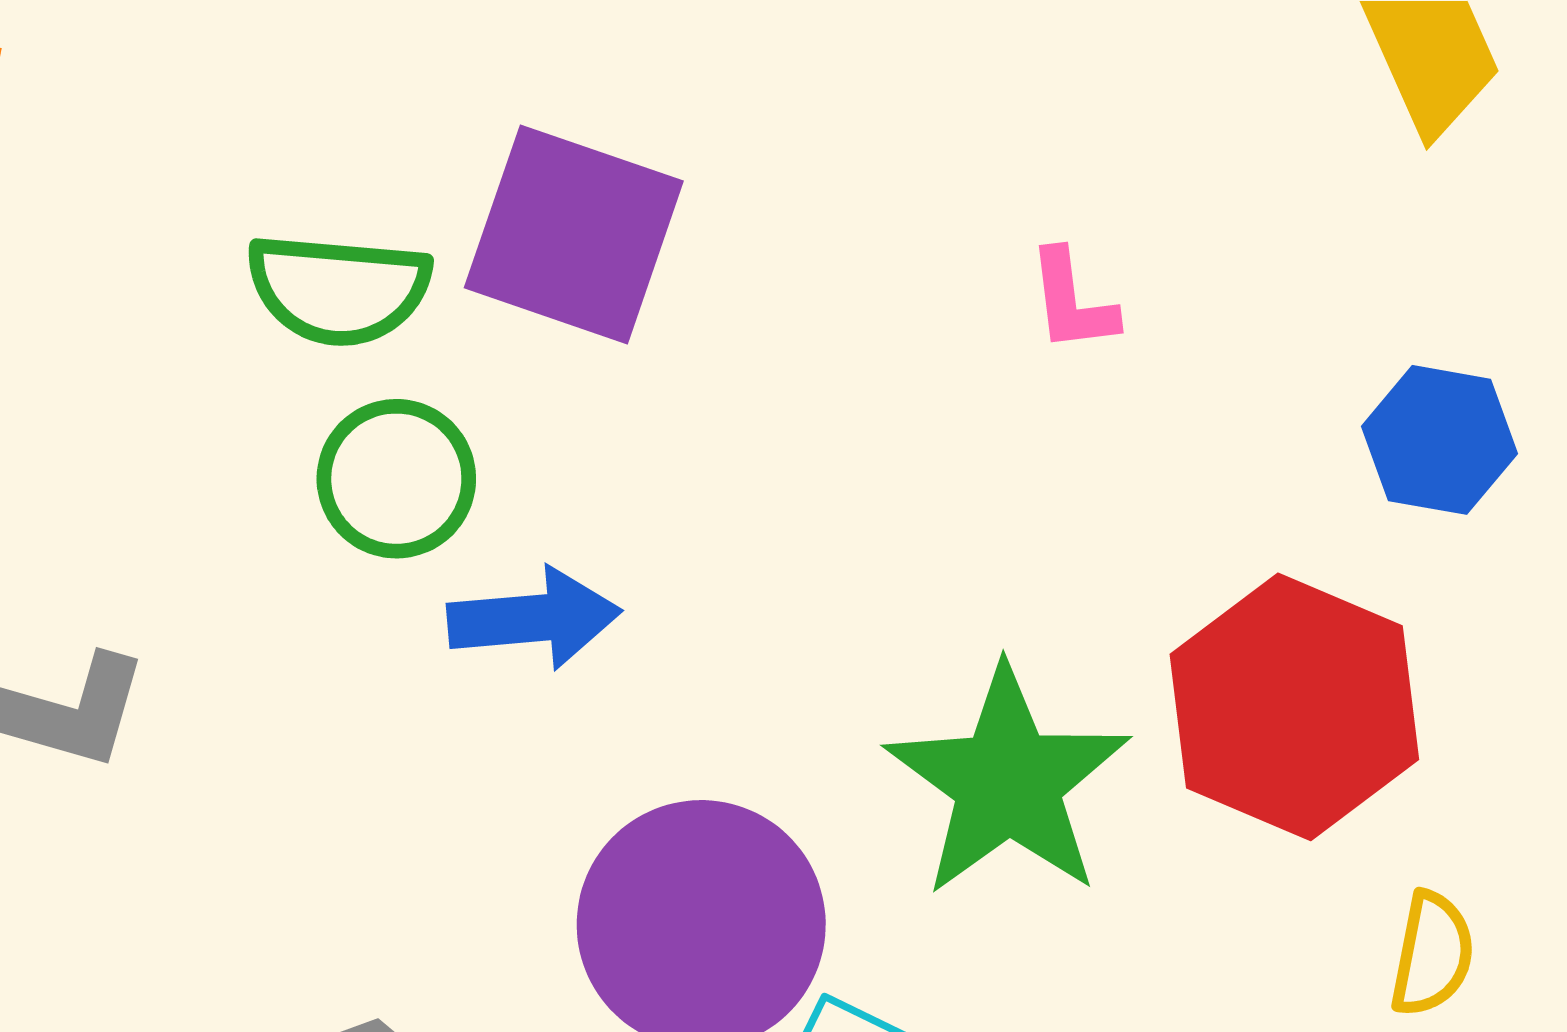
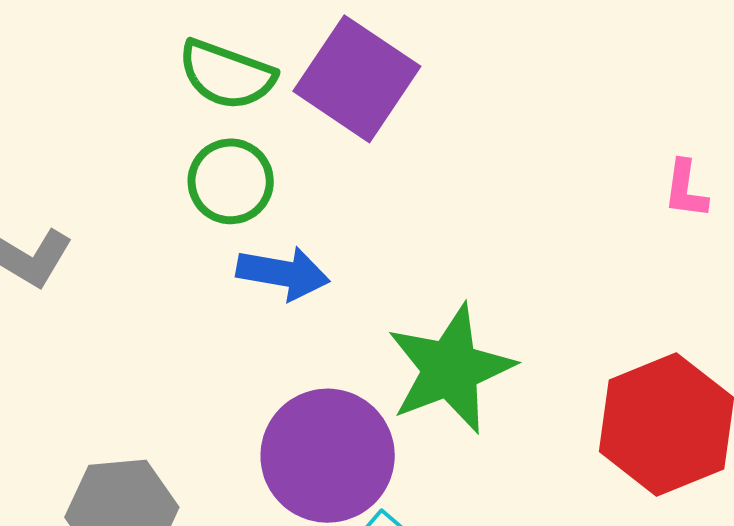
pink L-shape: (1072, 301) -> (686, 189), moved
green star: (1008, 782) -> (450, 369), moved

